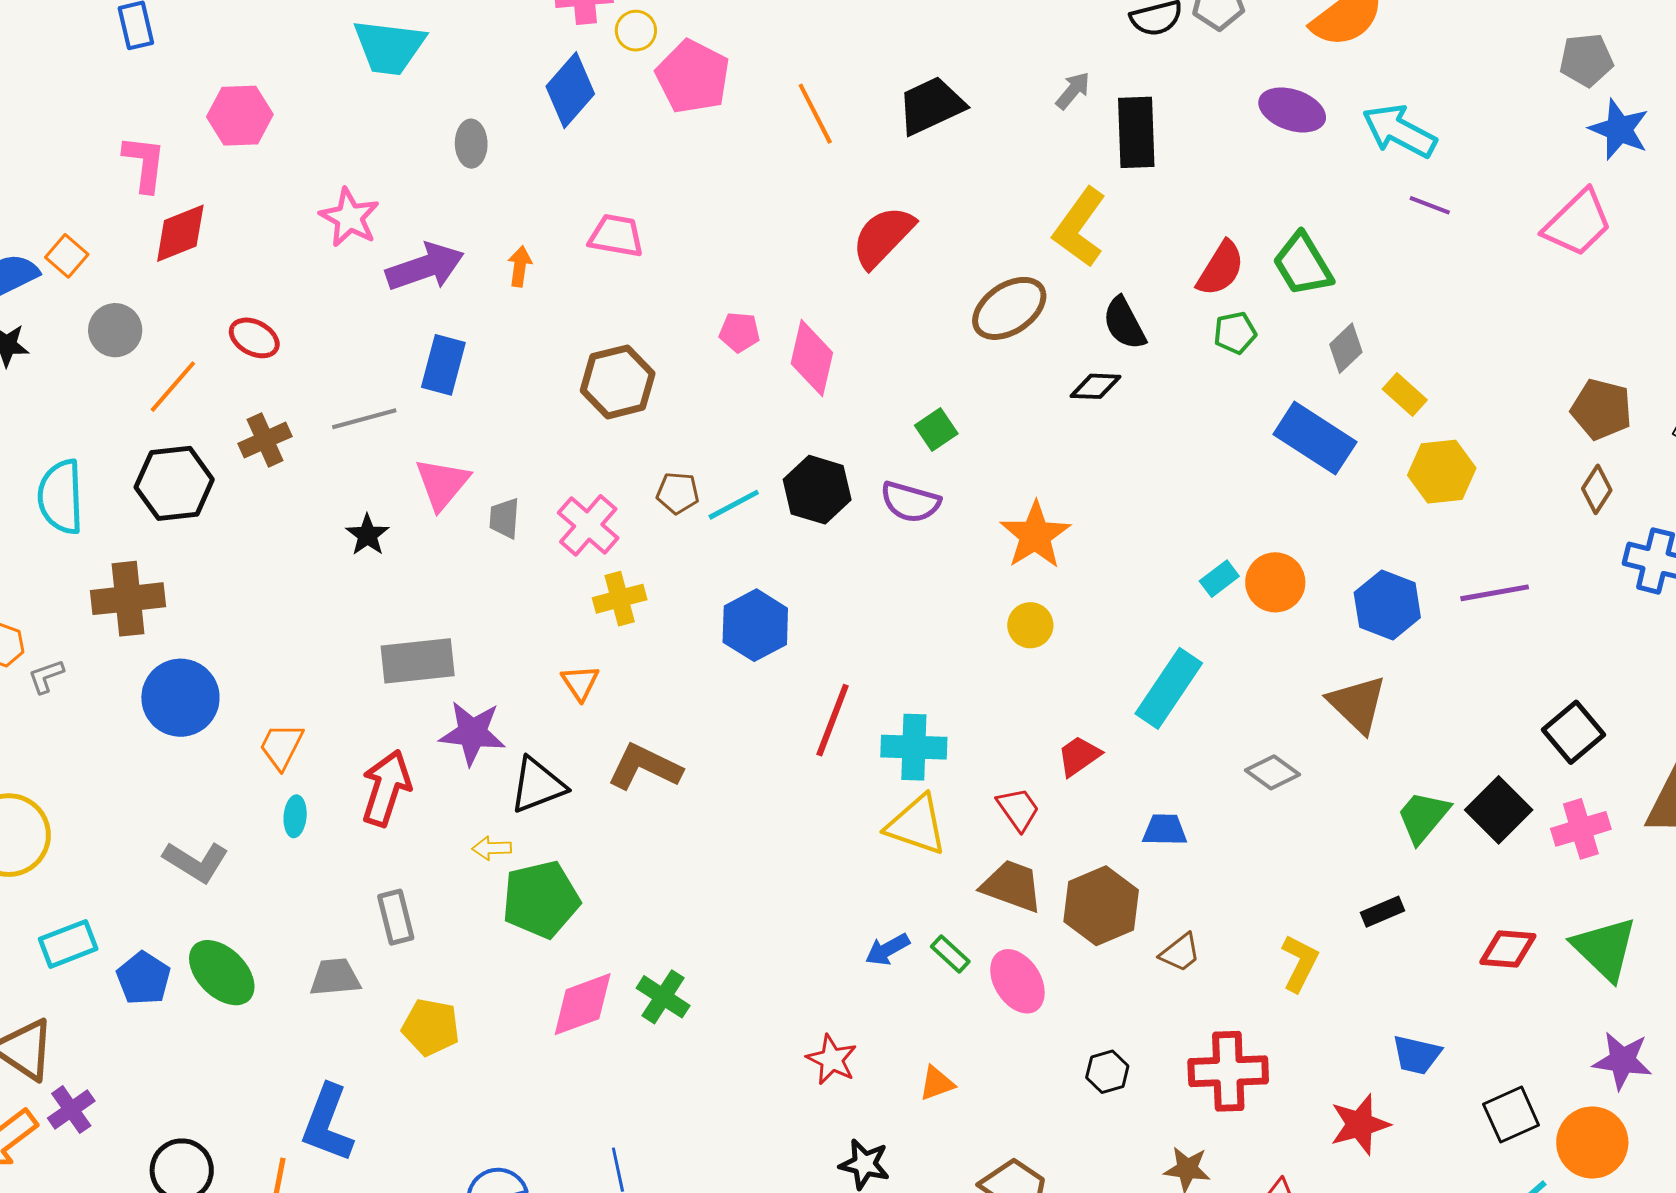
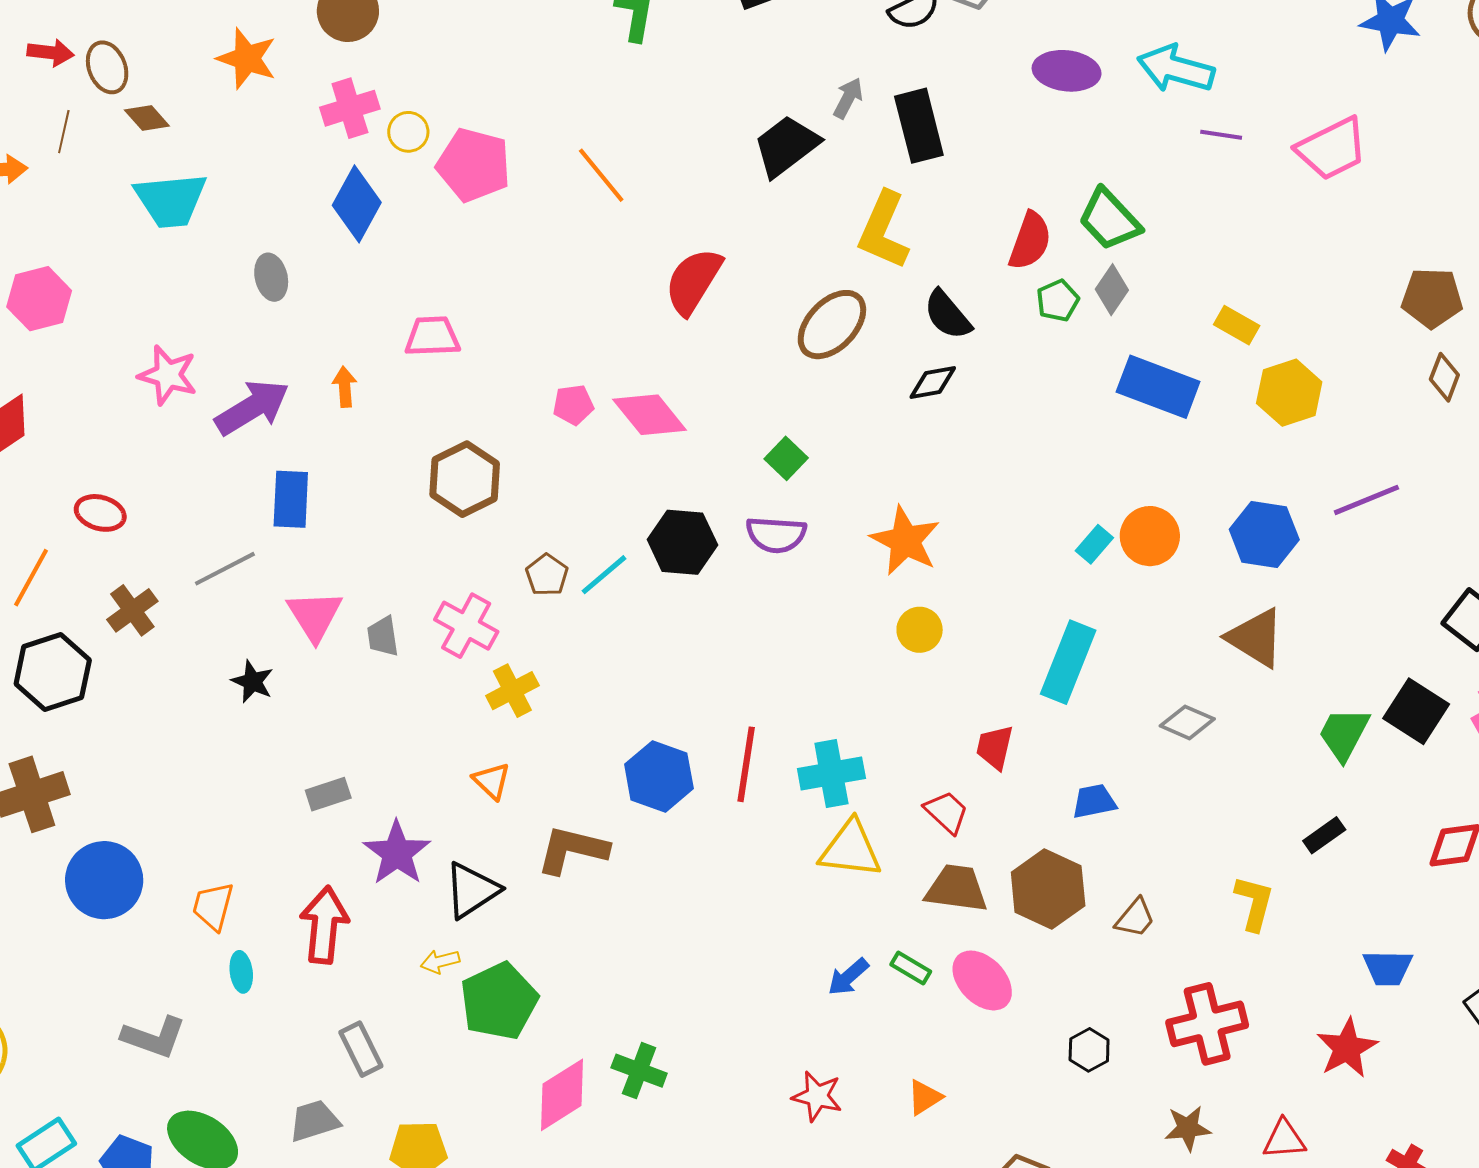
black trapezoid: (931, 106) -> (786, 146), moved
pink trapezoid: (1578, 223) -> (1332, 149), moved, turned 30
gray diamond: (1346, 348) -> (1112, 290), moved
pink diamond: (812, 358) -> (650, 415), turned -40
brown pentagon: (678, 493) -> (547, 575), turned -30
blue hexagon: (755, 625) -> (659, 776), moved
gray rectangle: (418, 661) -> (328, 794), size x0.6
purple star: (472, 733) -> (397, 853), turned -30
red trapezoid: (1079, 756) -> (995, 747), turned -30

